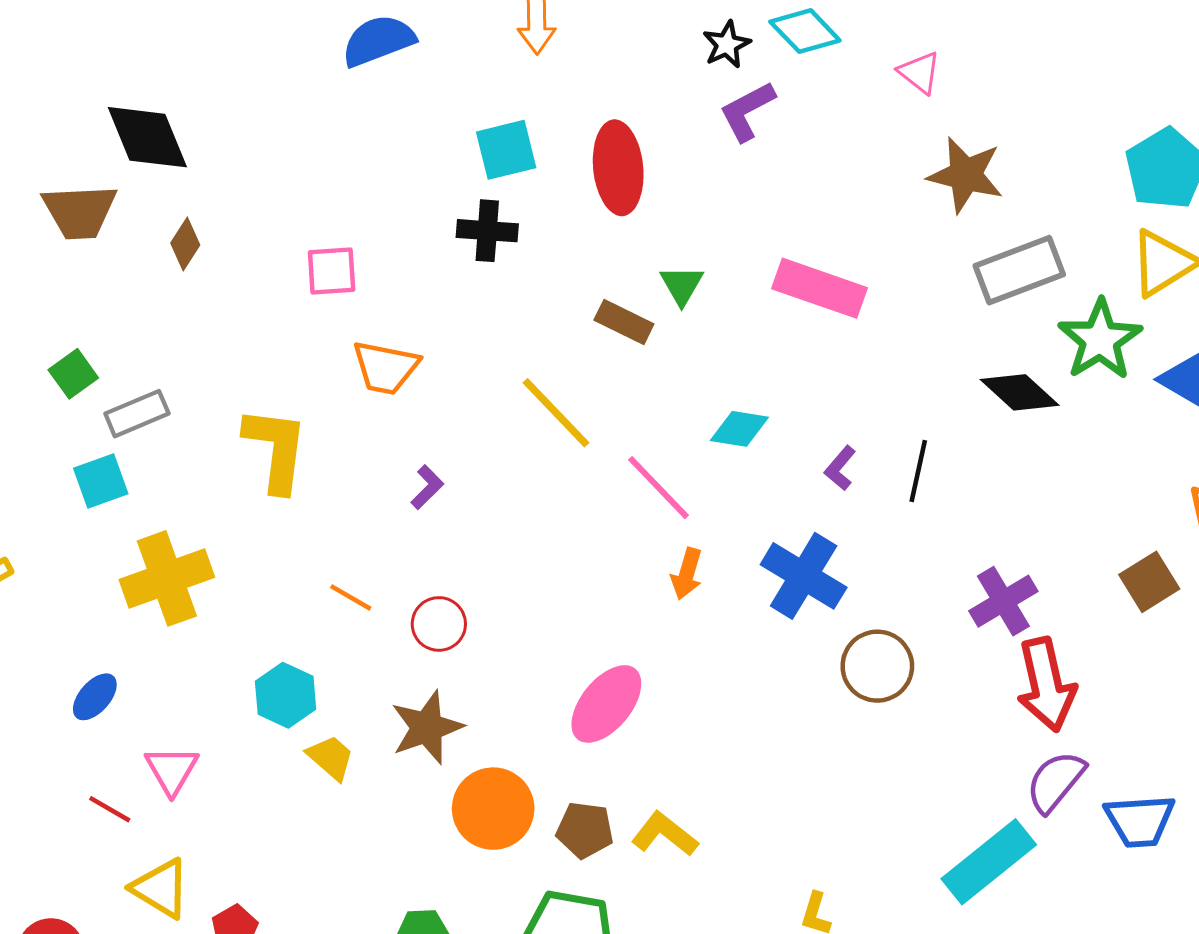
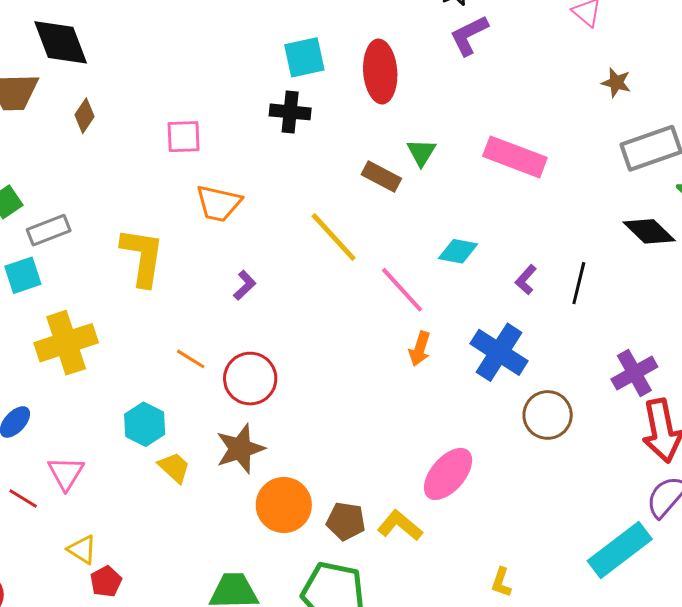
brown star: (966, 175) -> (616, 83), size x0.6
red circle: (439, 624) -> (250, 379), size x1.4
pink ellipse: (606, 704) -> (448, 474), moved
yellow triangle: (161, 888) -> (82, 550), moved, size x0.7

